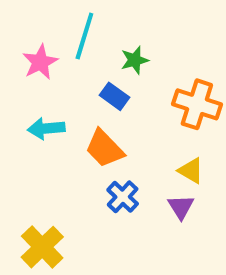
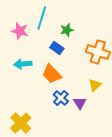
pink star: (40, 62) -> (20, 31), turned -30
yellow triangle: (191, 171) -> (95, 85), turned 48
purple triangle: (181, 207) -> (80, 103), moved

